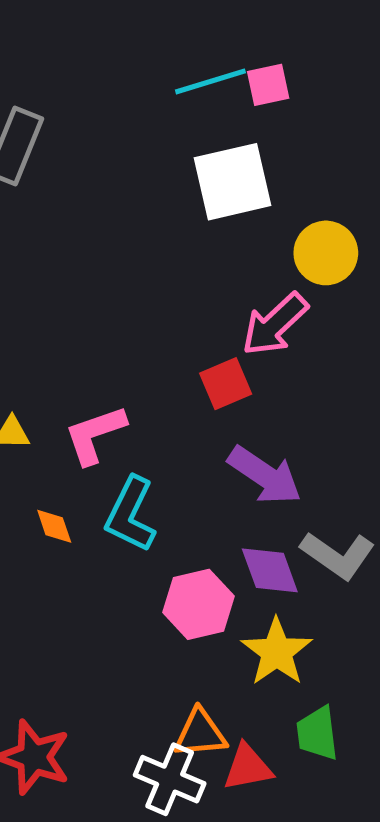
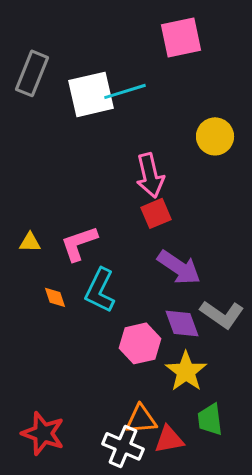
cyan line: (210, 81) -> (125, 91), moved
pink square: (268, 85) -> (181, 37), size x1.6
white square: (232, 182) -> (91, 94), moved
pink arrow: (275, 324) -> (150, 175), moved, turned -60

